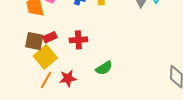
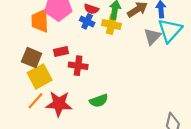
red rectangle: (50, 37) -> (61, 51), moved
red star: (68, 78) -> (59, 104), size x1.4

